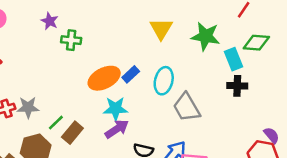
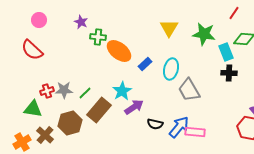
orange ellipse: (104, 78) -> (119, 51), moved, turned 65
cyan star: (116, 109) -> (122, 91), moved, turned -30
green line: (56, 123) -> (85, 93), moved
brown rectangle: (72, 133) -> (99, 110), size x1.4

